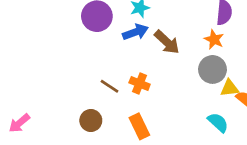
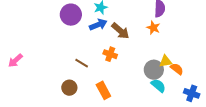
gray circle: (212, 69) -> (154, 70), moved
orange cross: (140, 84) -> (110, 54), moved
pink arrow: (19, 123) -> (15, 61), moved

